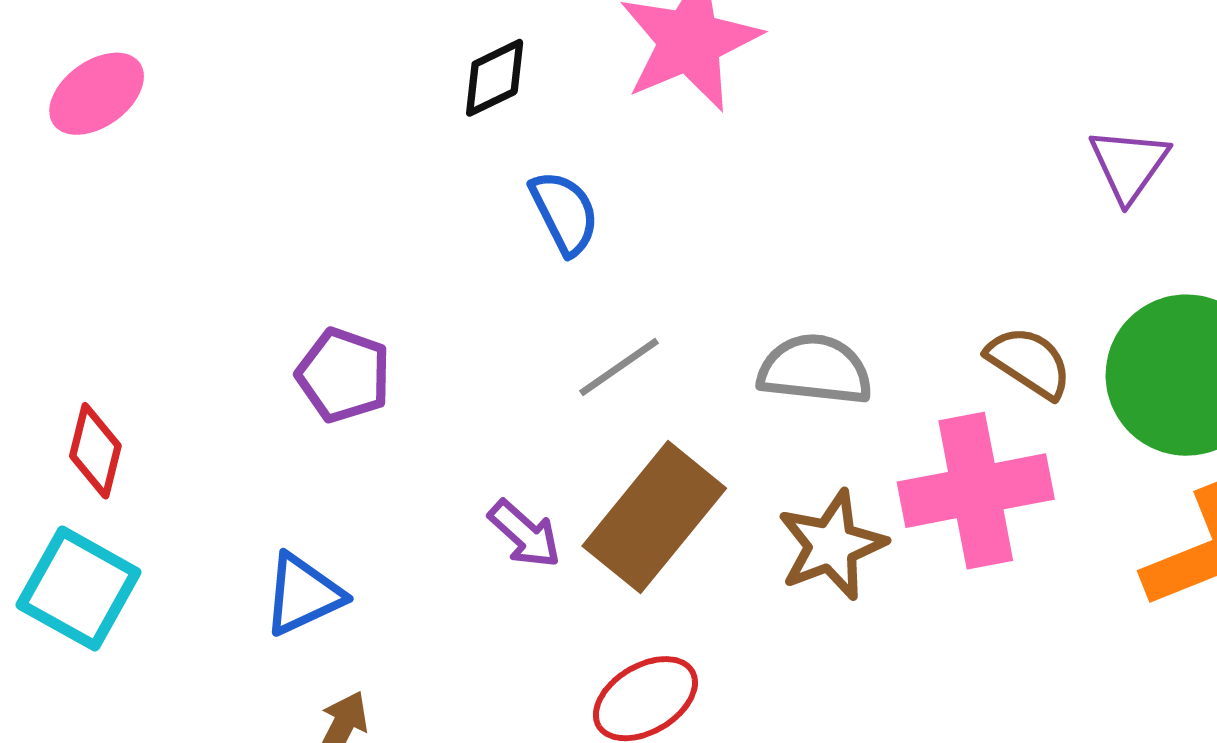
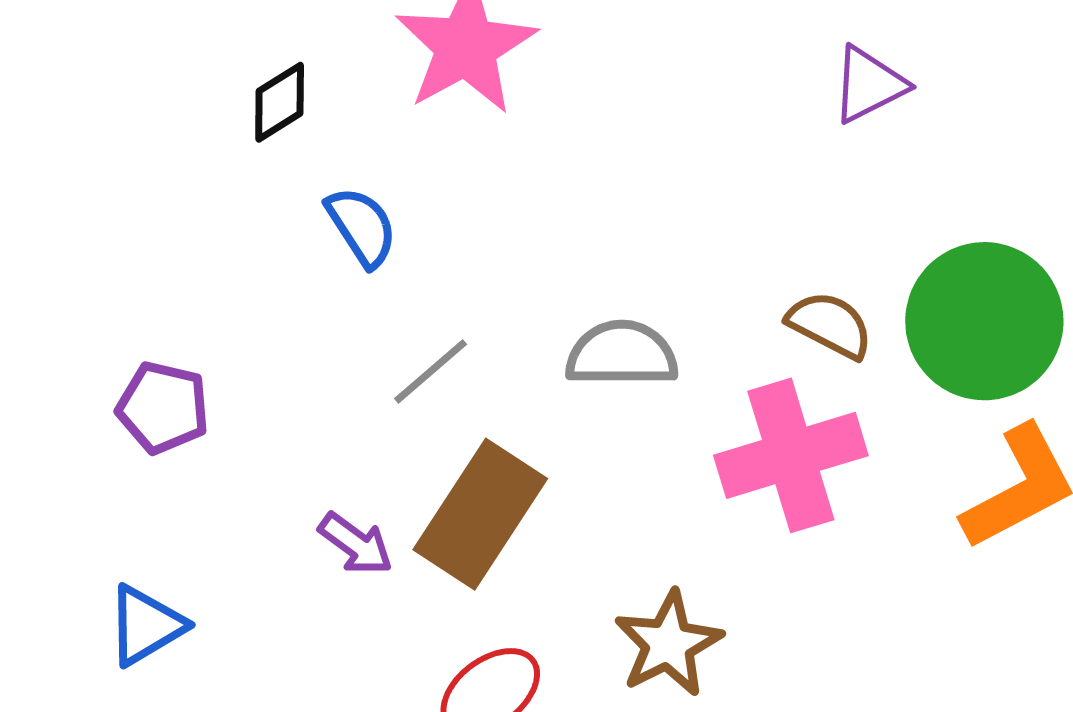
purple triangle: (1129, 165) -> (869, 85), moved, turned 34
brown star: (832, 545) -> (668, 644), moved

